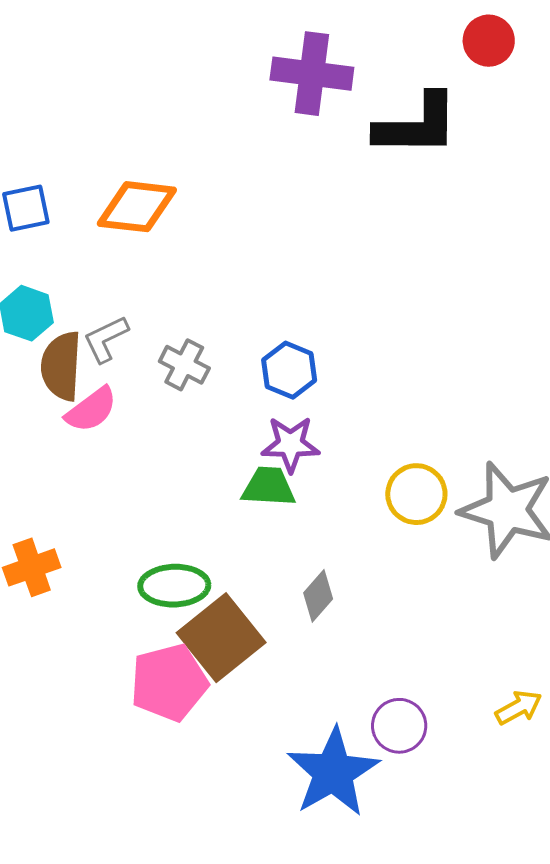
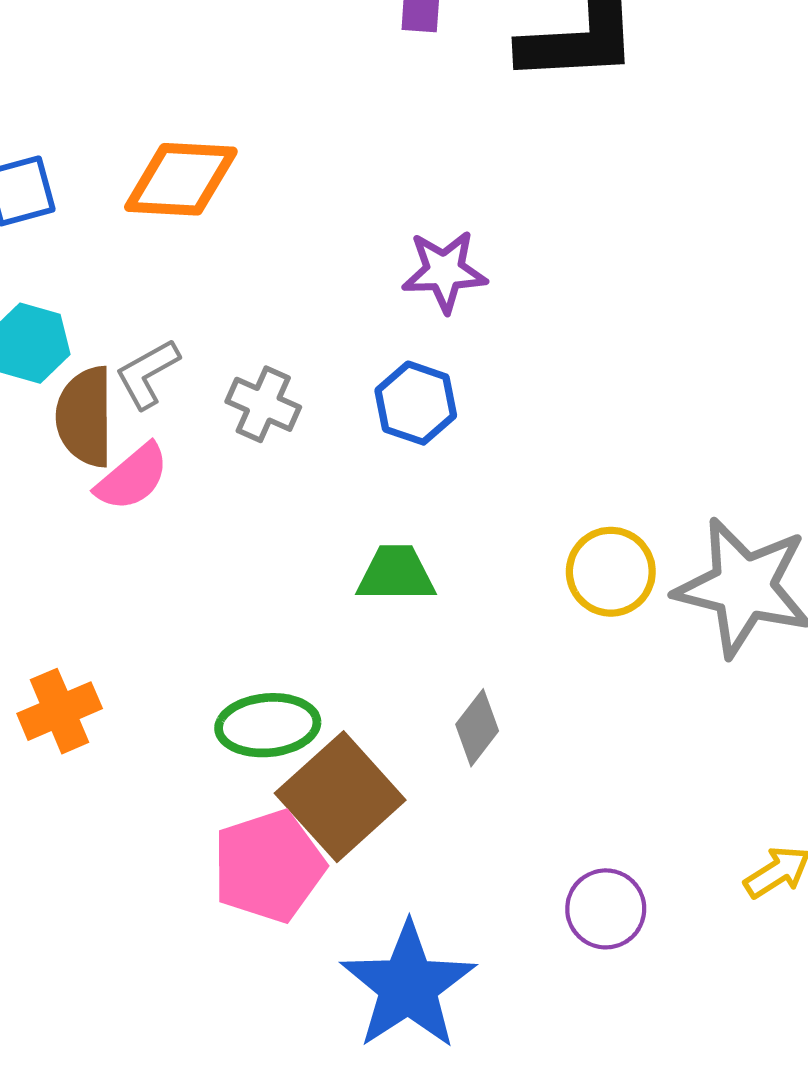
purple star: (291, 444) -> (444, 271), moved
blue star: (333, 772) -> (408, 986), moved

